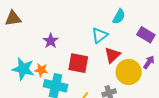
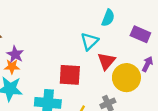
purple star: (51, 41) -> (15, 54), moved
orange star: (41, 70) -> (12, 67), moved

